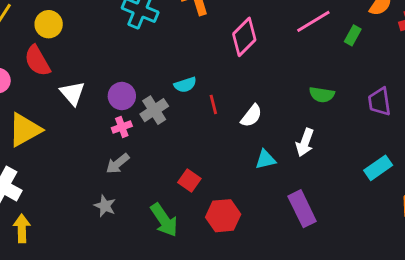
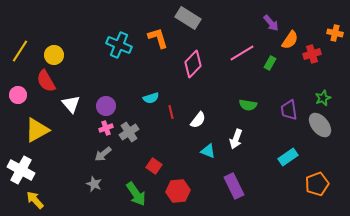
gray cross: (154, 110) -> (129, 132), moved
cyan triangle: (265, 159) -> (208, 151), turned 35
yellow arrow: (22, 228) -> (35, 200), turned -42

